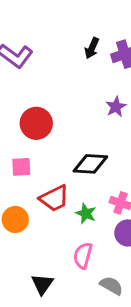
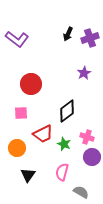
black diamond: (90, 164) -> (67, 111), turned -40
black triangle: (42, 284) -> (28, 175), moved

